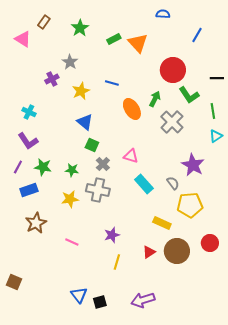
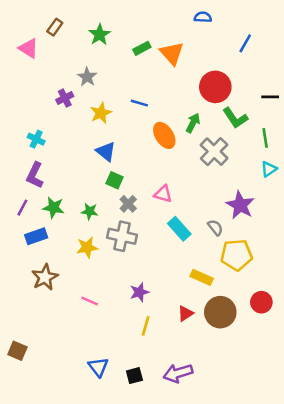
purple L-shape: (28, 141) -> (35, 175), turned 60
black square: (100, 302) -> (134, 376), moved

